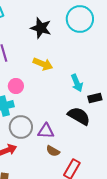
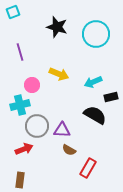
cyan circle: (80, 19) -> (96, 34), moved
yellow arrow: (43, 64) -> (59, 74), moved
cyan arrow: (77, 83) -> (93, 82), turned 90

